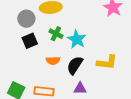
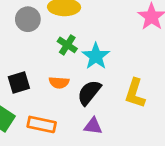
black square: (30, 41) -> (19, 83), moved
yellow L-shape: (107, 62) -> (135, 93), turned 95

